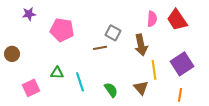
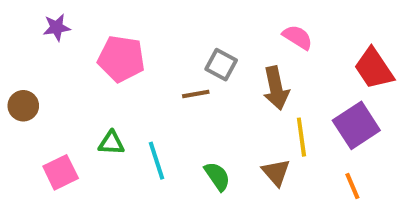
pink semicircle: (152, 19) -> (298, 37), turned -63
red trapezoid: (177, 20) -> (374, 69), moved
orange line: (180, 95) -> (352, 186), turned -32

